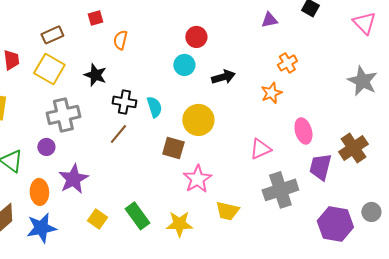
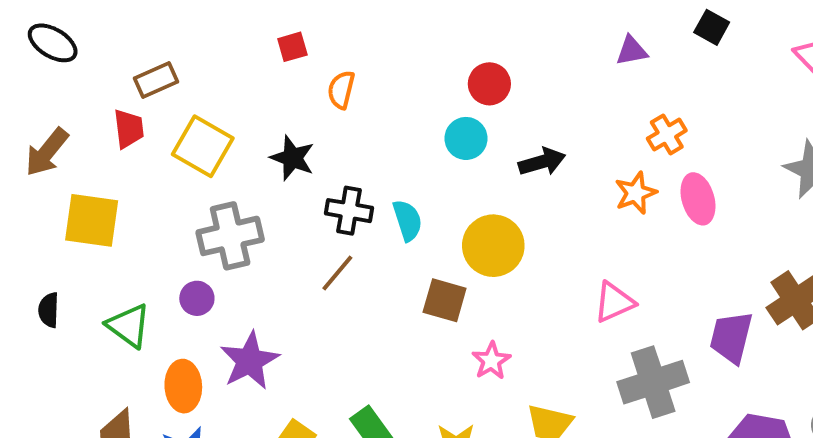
brown rectangle: (52, 35) -> (156, 80), moved
pink ellipse: (303, 131) -> (698, 199), moved
pink star: (197, 179) -> (491, 361), size x0.7

